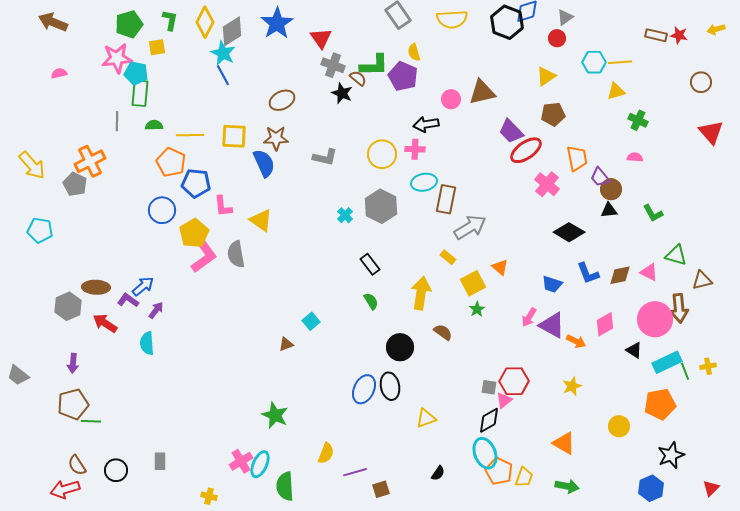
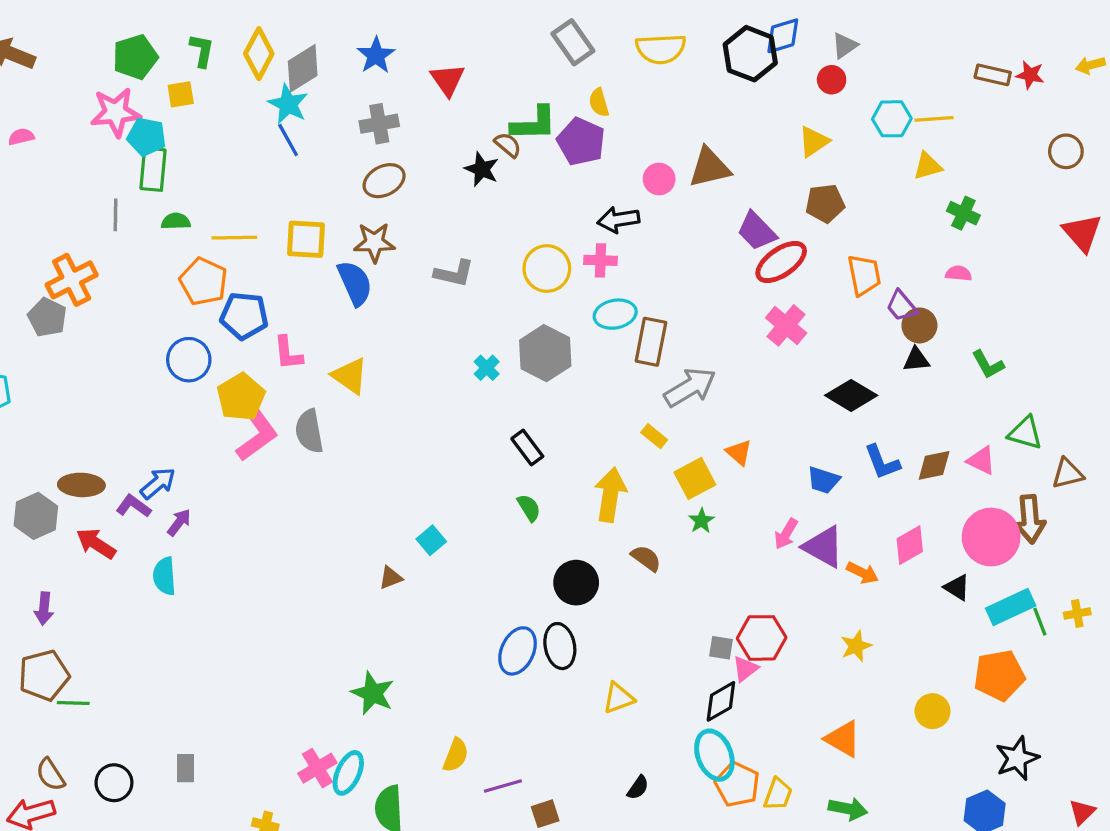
blue star: (277, 23) -> (376, 55), size x0.7
gray cross: (333, 65) -> (379, 124), moved, turned -30
pink cross: (547, 184) -> (786, 325), moved

